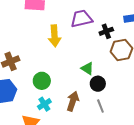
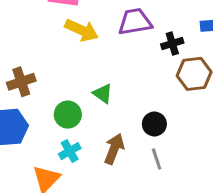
yellow arrow: (55, 36) -> (82, 30), moved, turned -65
green triangle: (87, 68) -> (103, 94), moved

